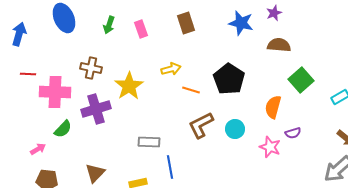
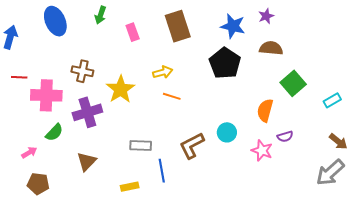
brown rectangle: (186, 23) -> (178, 26), size x1.4
green arrow: (109, 25) -> (100, 15), moved
black pentagon: (229, 79) -> (225, 63), moved
orange line: (191, 90) -> (172, 96), moved
brown L-shape: (201, 125) -> (192, 145), moved
brown triangle: (95, 173) -> (86, 162), moved

